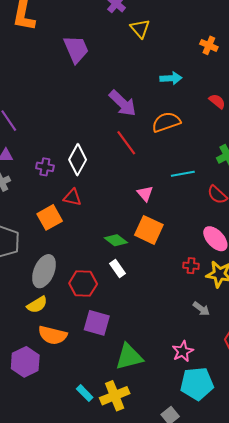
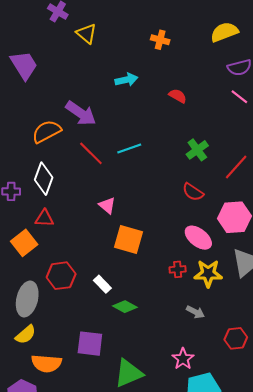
orange semicircle: (166, 122) -> (47, 131), moved
cyan line: (183, 174) -> (129, 149), moved
pink triangle: (145, 194) -> (107, 205), moved
green diamond: (116, 240) -> (125, 307), moved
red hexagon: (83, 284) -> (61, 276), moved

